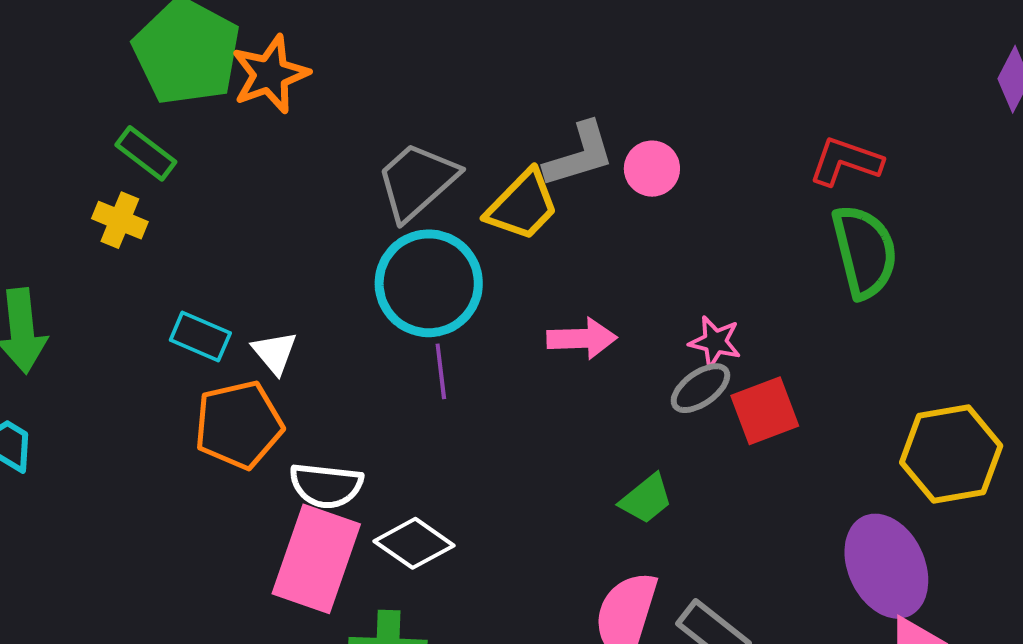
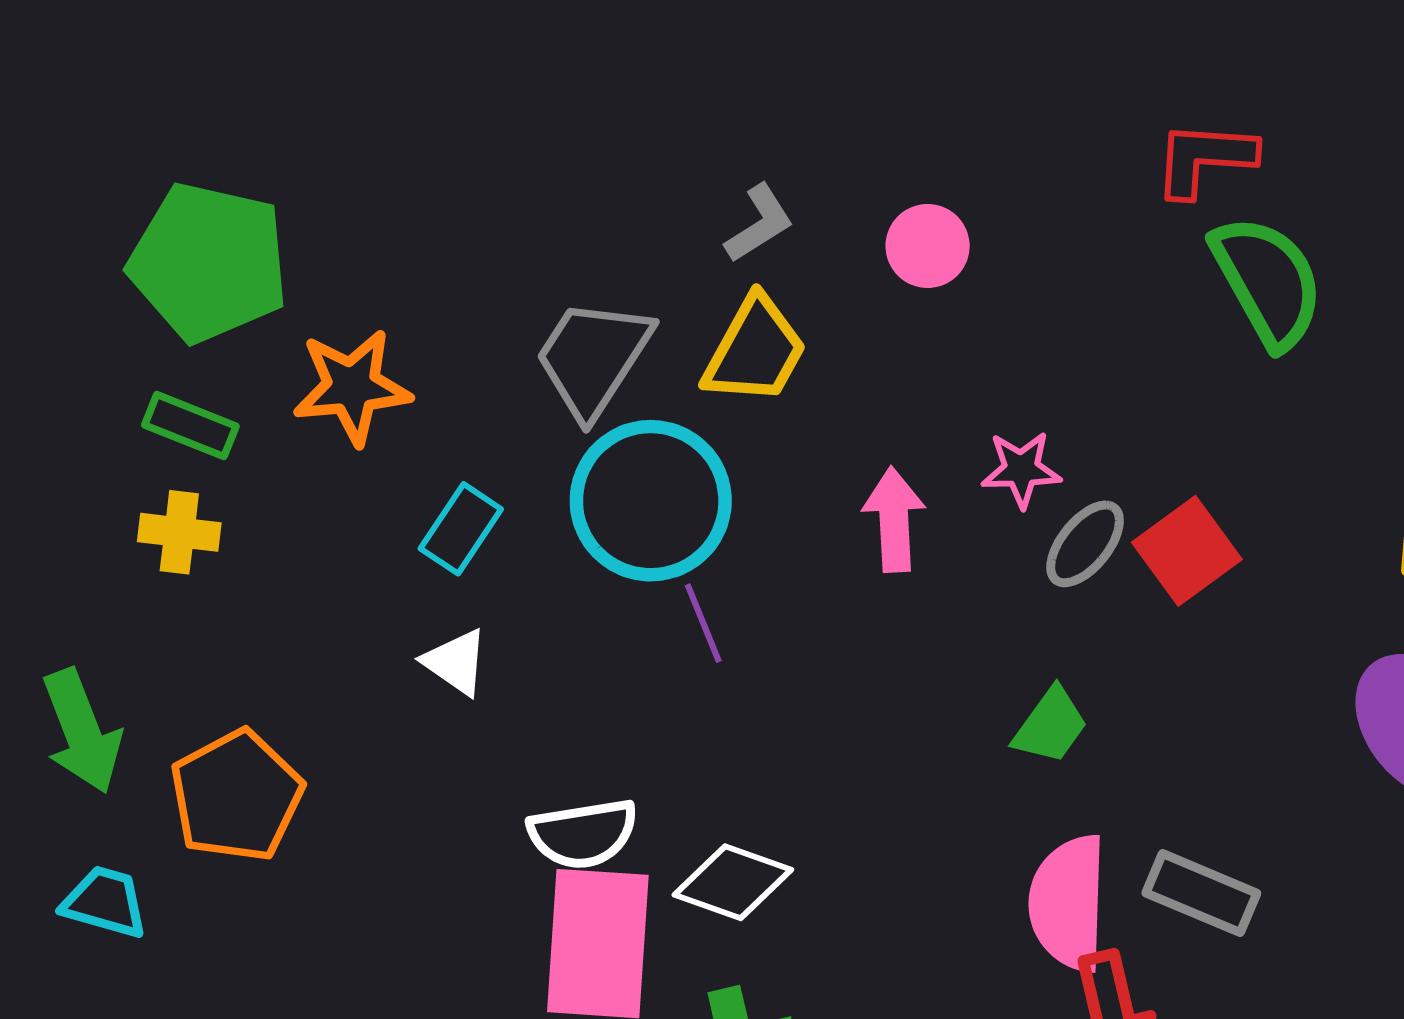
orange star: (270, 74) -> (352, 387), moved, turned 30
gray L-shape: (579, 155) -> (759, 224), moved, size x0.7
cyan rectangle: (200, 336) -> (461, 529), moved, turned -64
pink arrow: (582, 339) -> (894, 519), turned -76
pink star: (715, 342) -> (1021, 469), moved
orange pentagon: (239, 425) -> (237, 796), moved

